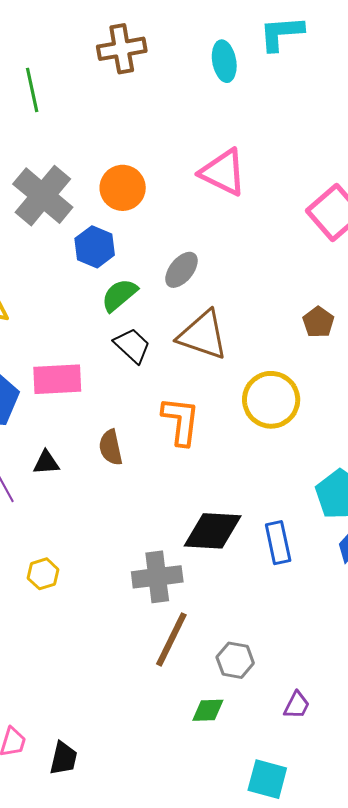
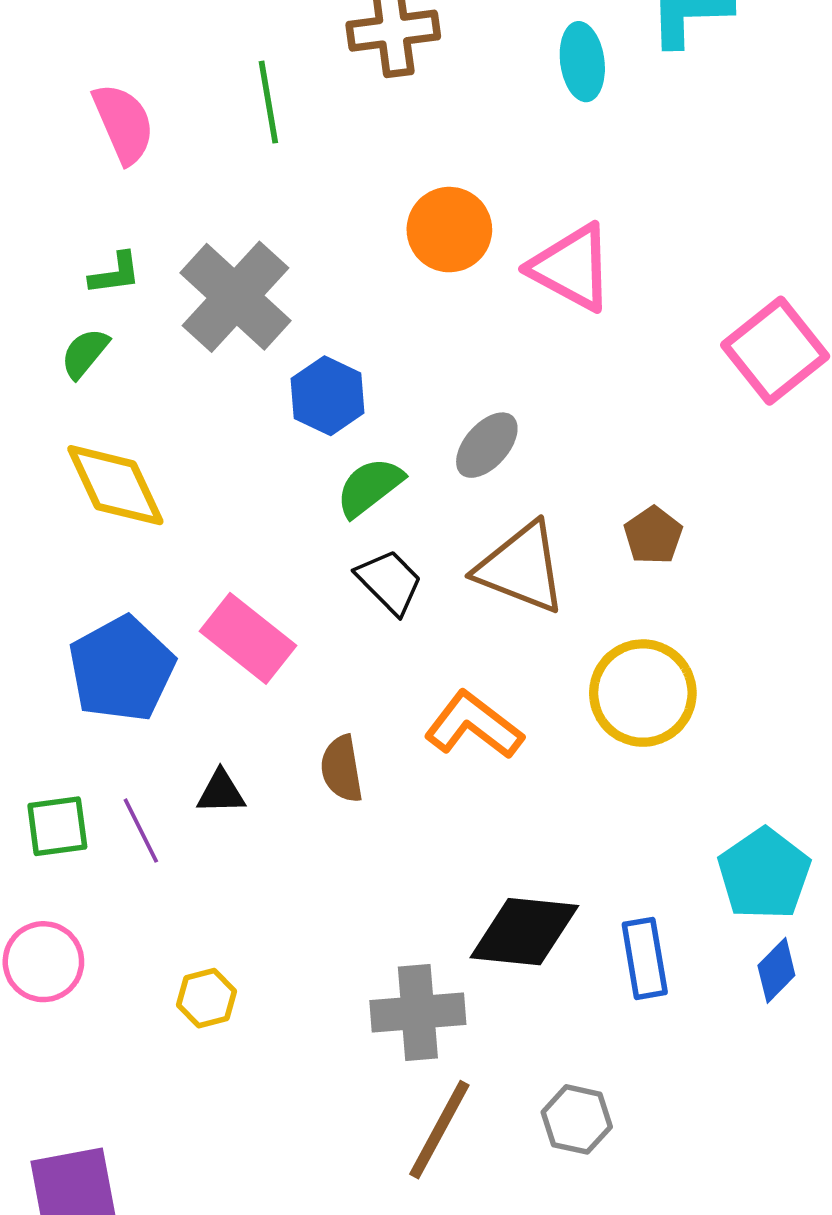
green line: (32, 90) -> (268, 102), moved
orange circle: (123, 188) -> (449, 230), moved
brown pentagon: (318, 322) -> (653, 535), moved
pink rectangle: (57, 379) -> (248, 638), turned 39
orange L-shape: (181, 421) -> (474, 725), turned -62
gray hexagon: (235, 660) -> (577, 1119), moved

